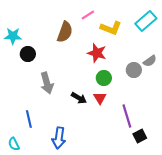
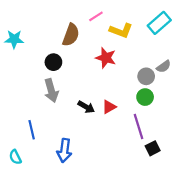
black circle: (28, 54) -> (53, 62), moved
green circle: (104, 78) -> (145, 97), moved
red triangle: (100, 98) -> (109, 107), turned 32

